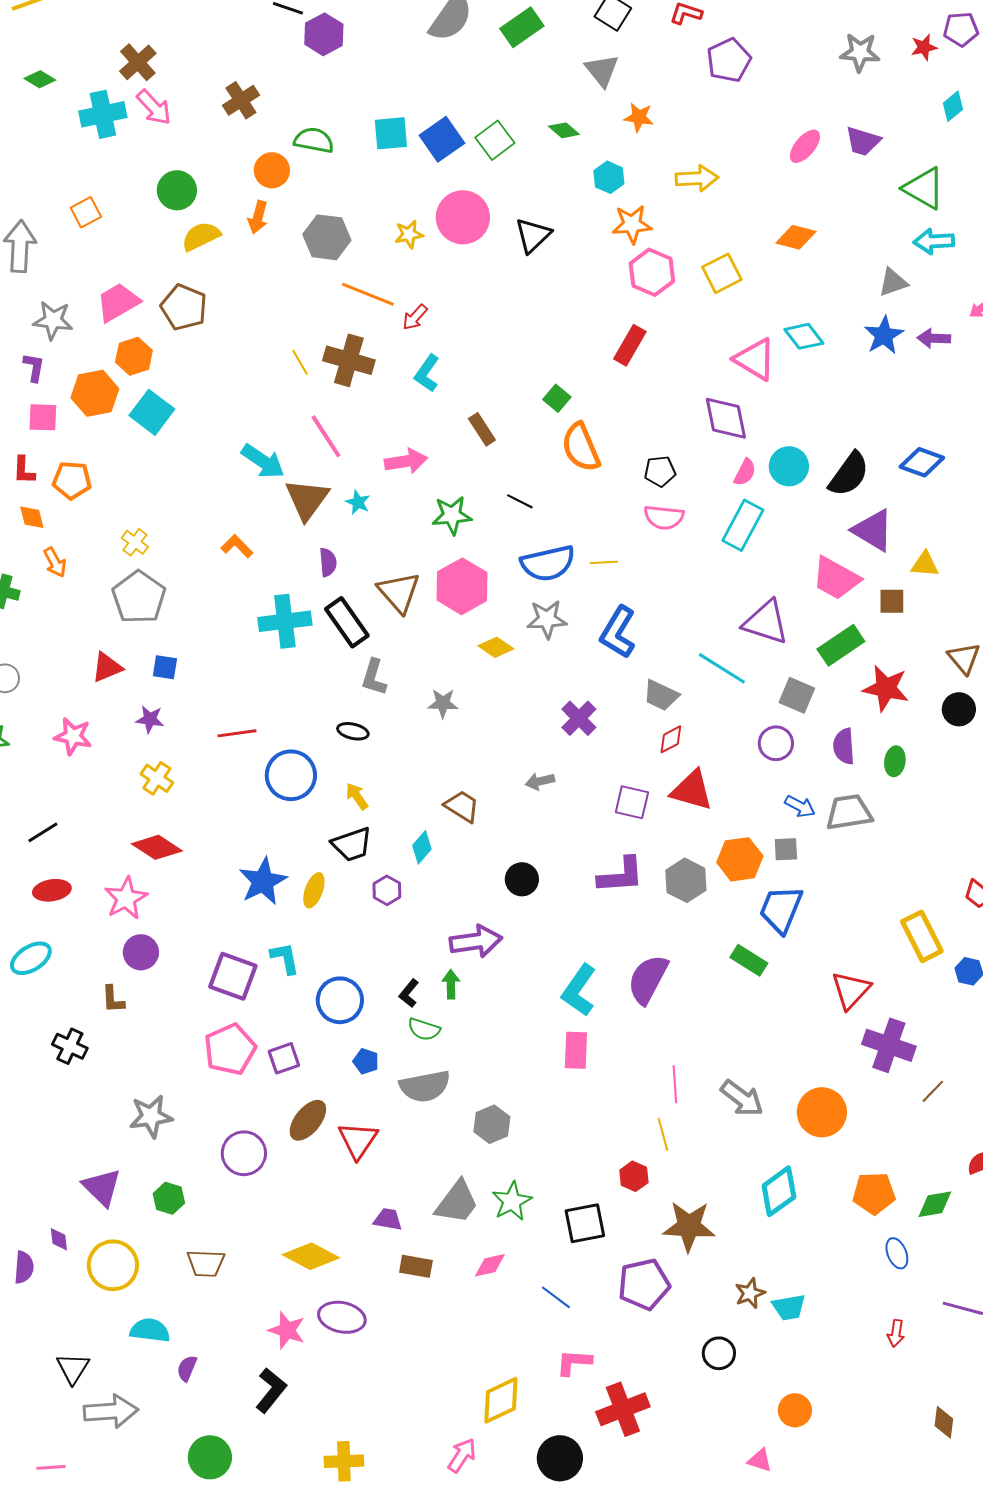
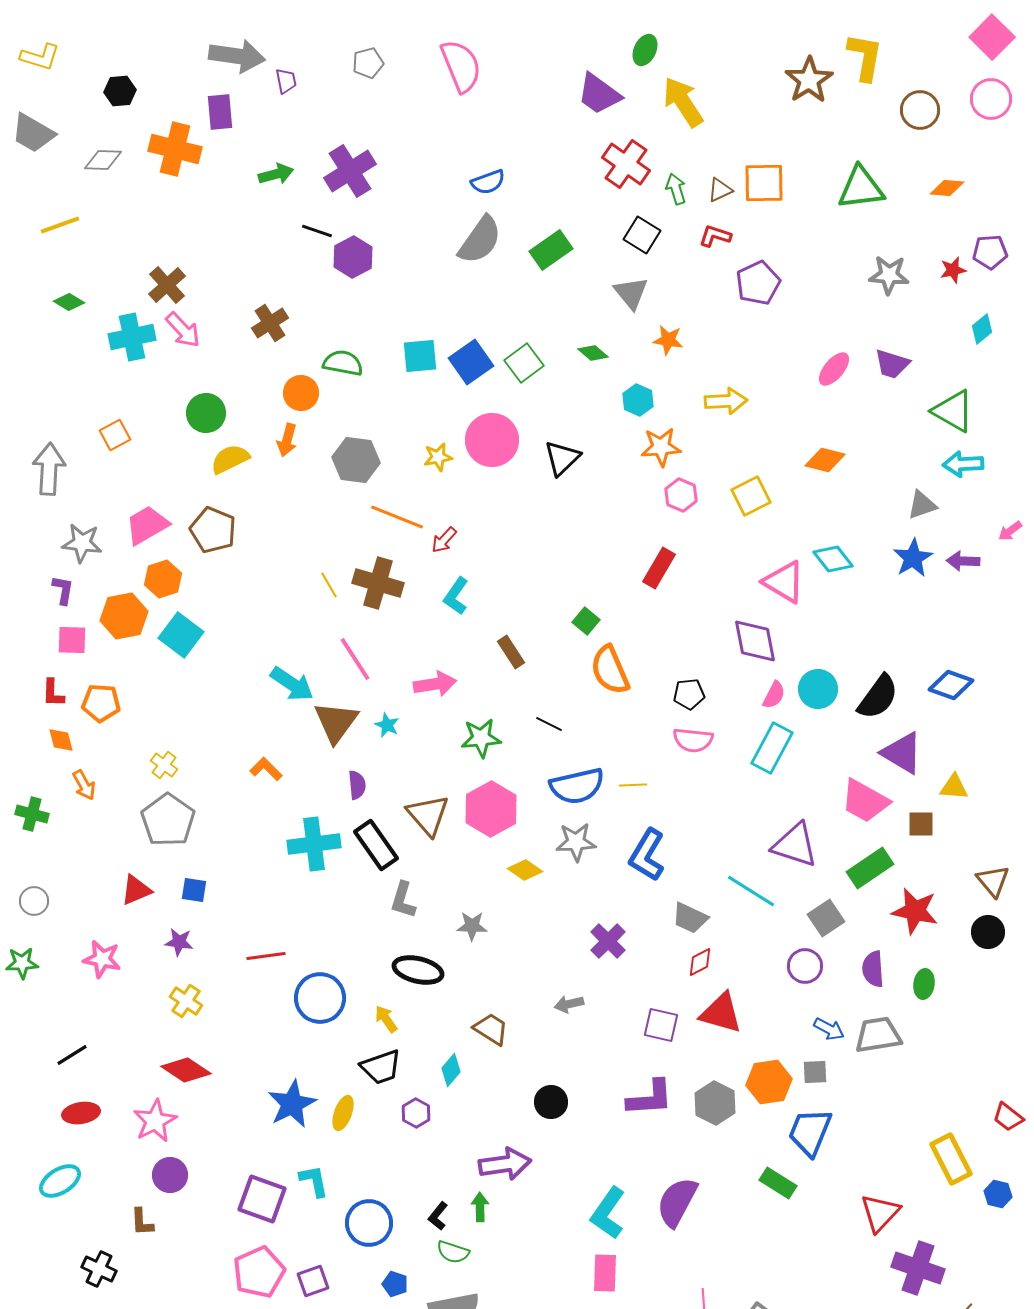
pink hexagon: (652, 272) -> (681, 495), size x0.7
gray square: (797, 695) -> (826, 918), turned 33
black ellipse: (353, 731) -> (418, 970), moved, size x1.6

